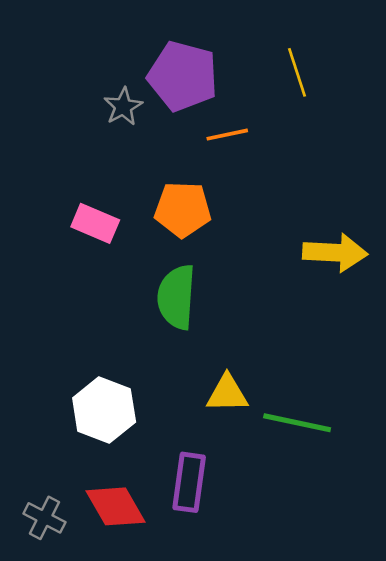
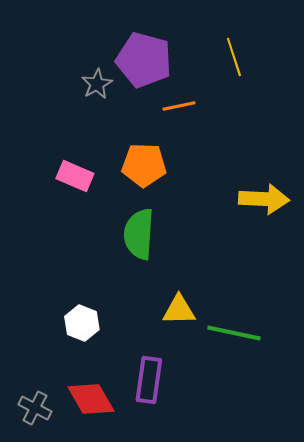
white hexagon: (104, 410) -> (82, 323), size x0.7

